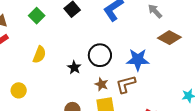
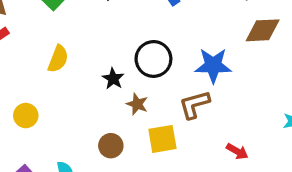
brown diamond: (169, 38) -> (263, 30), turned -30
brown star: (101, 84) -> (137, 104), moved

